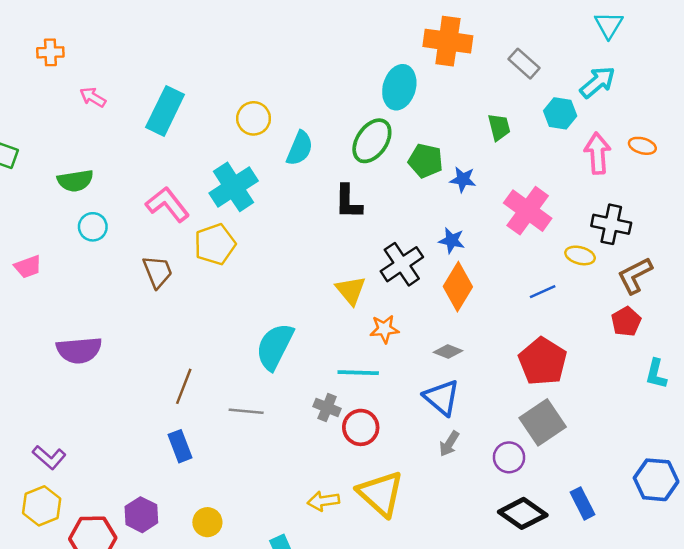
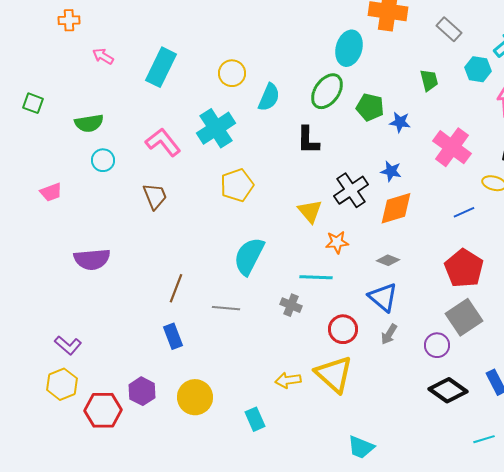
yellow pentagon: (215, 244) -> (237, 185), moved
orange diamond: (458, 287) -> (396, 208), turned 42
red circle: (361, 427) -> (343, 329), moved
yellow circle: (207, 522) -> (195, 397), size x1.5

